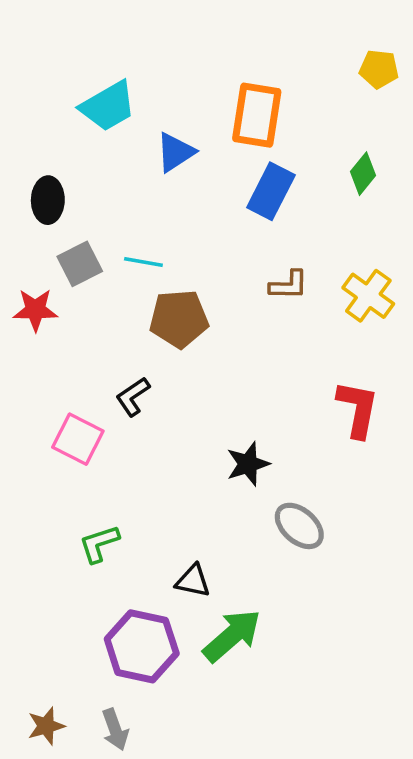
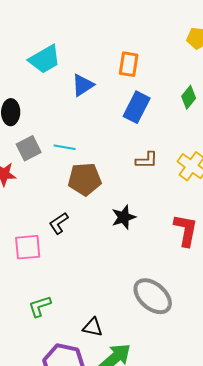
orange rectangle: (257, 115) -> (129, 64), size x0.7
pink square: (78, 439) -> (28, 247), turned -32
black star: (248, 464) -> (124, 217), moved
gray ellipse: (299, 526) -> (153, 296), size x1.4

